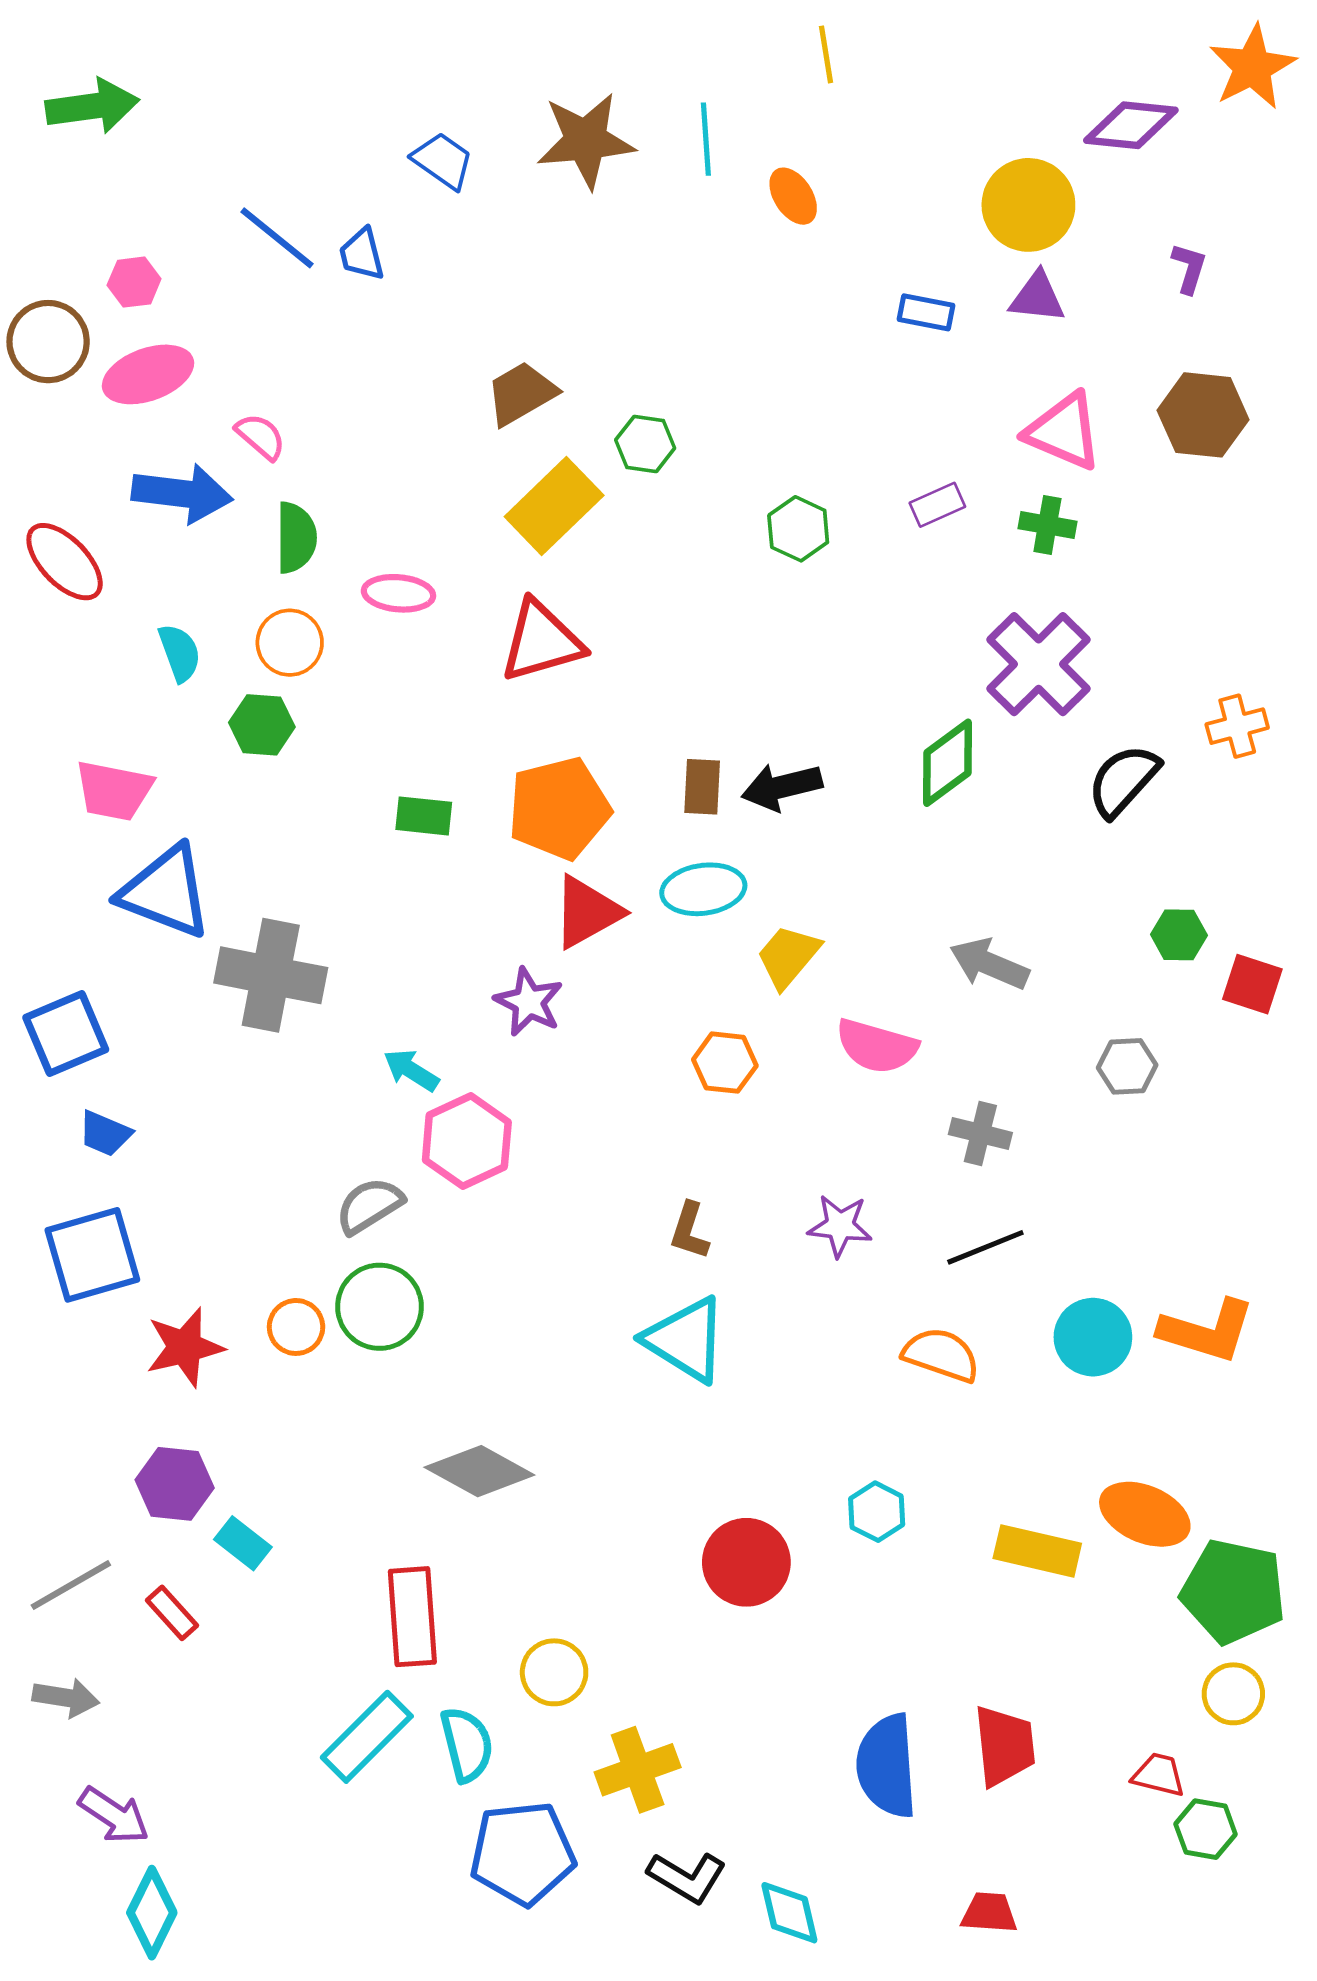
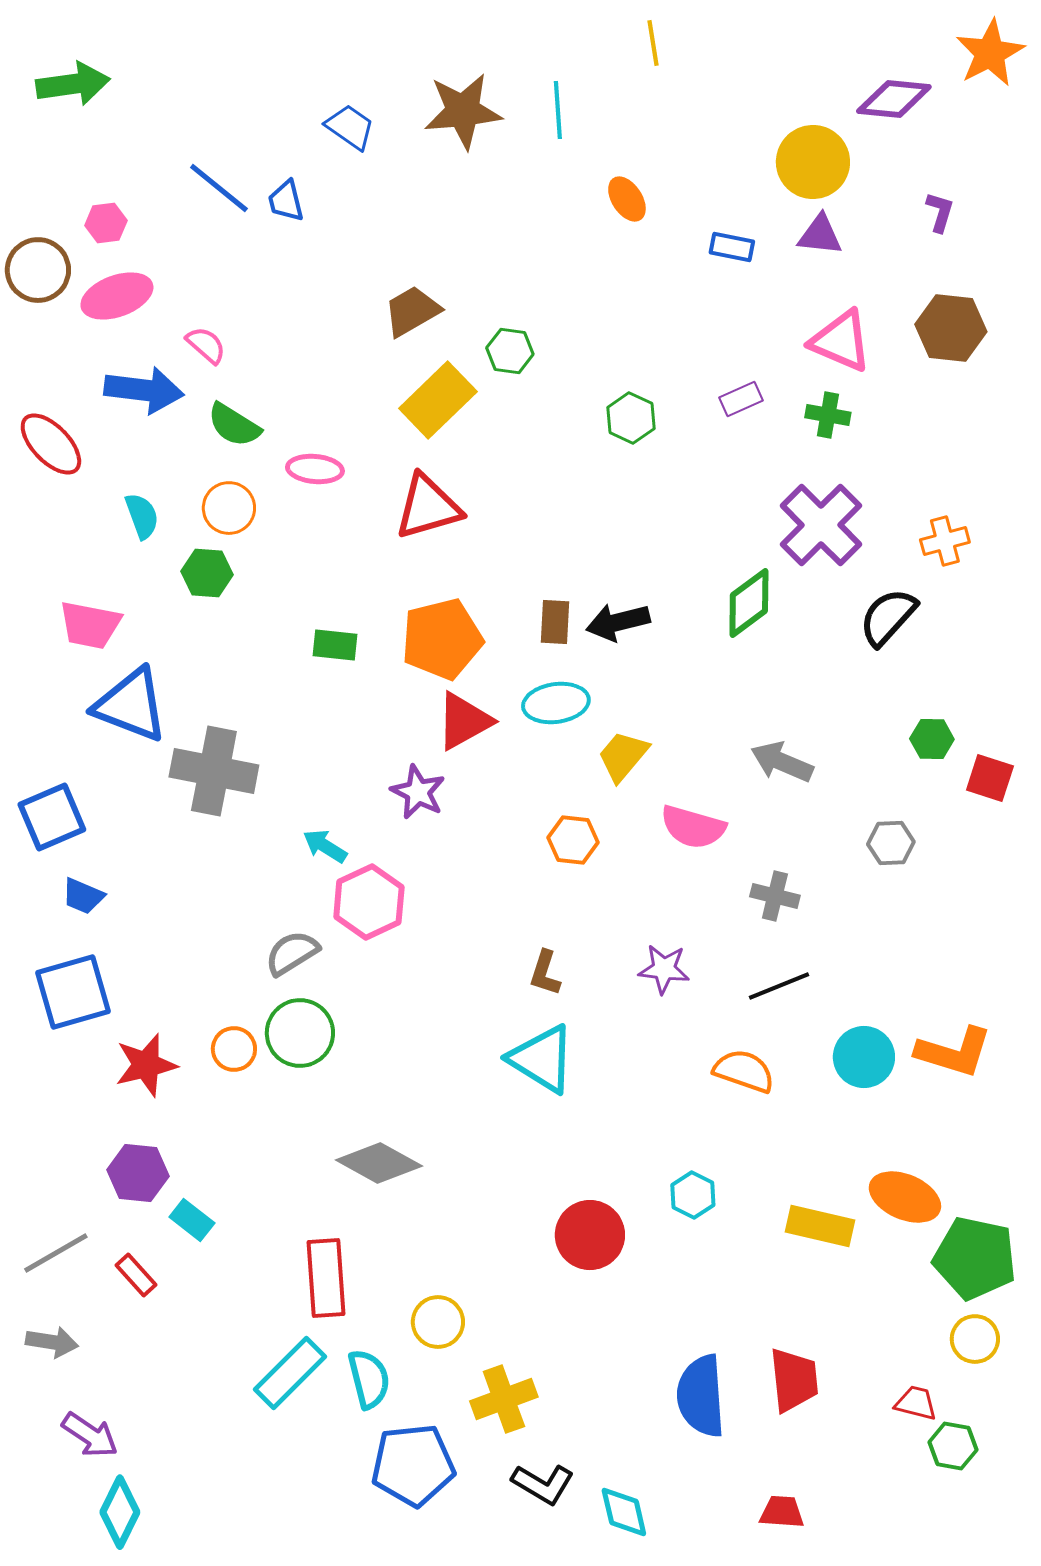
orange ellipse: (793, 196) -> (627, 199), moved
green semicircle: (296, 538) -> (234, 425), turned 122
orange cross: (1237, 726) -> (945, 541), moved

